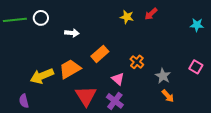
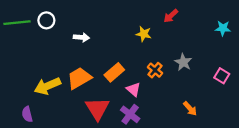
yellow star: (127, 17) -> (144, 34), moved
orange rectangle: (100, 54) -> (114, 72), moved
gray star: (163, 76) -> (183, 62), moved

